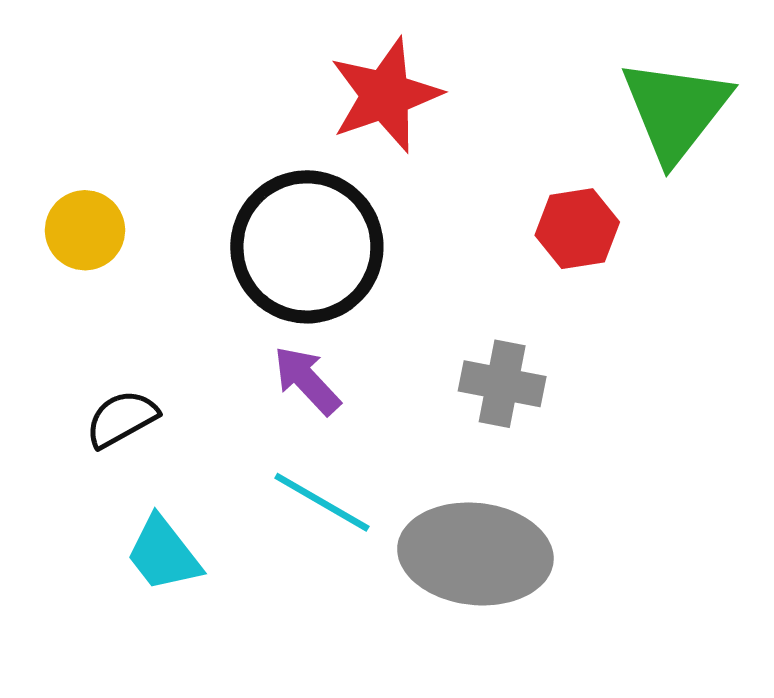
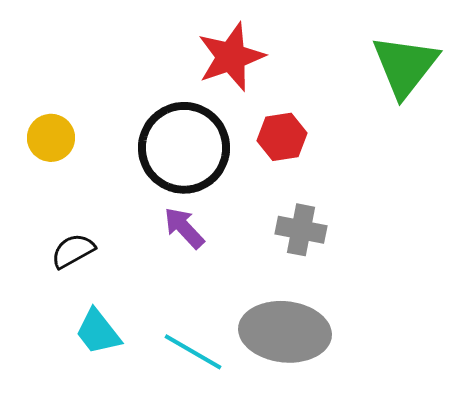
red hexagon: (577, 229) -> (282, 137), moved
cyan line: (322, 502) -> (193, 352), moved

